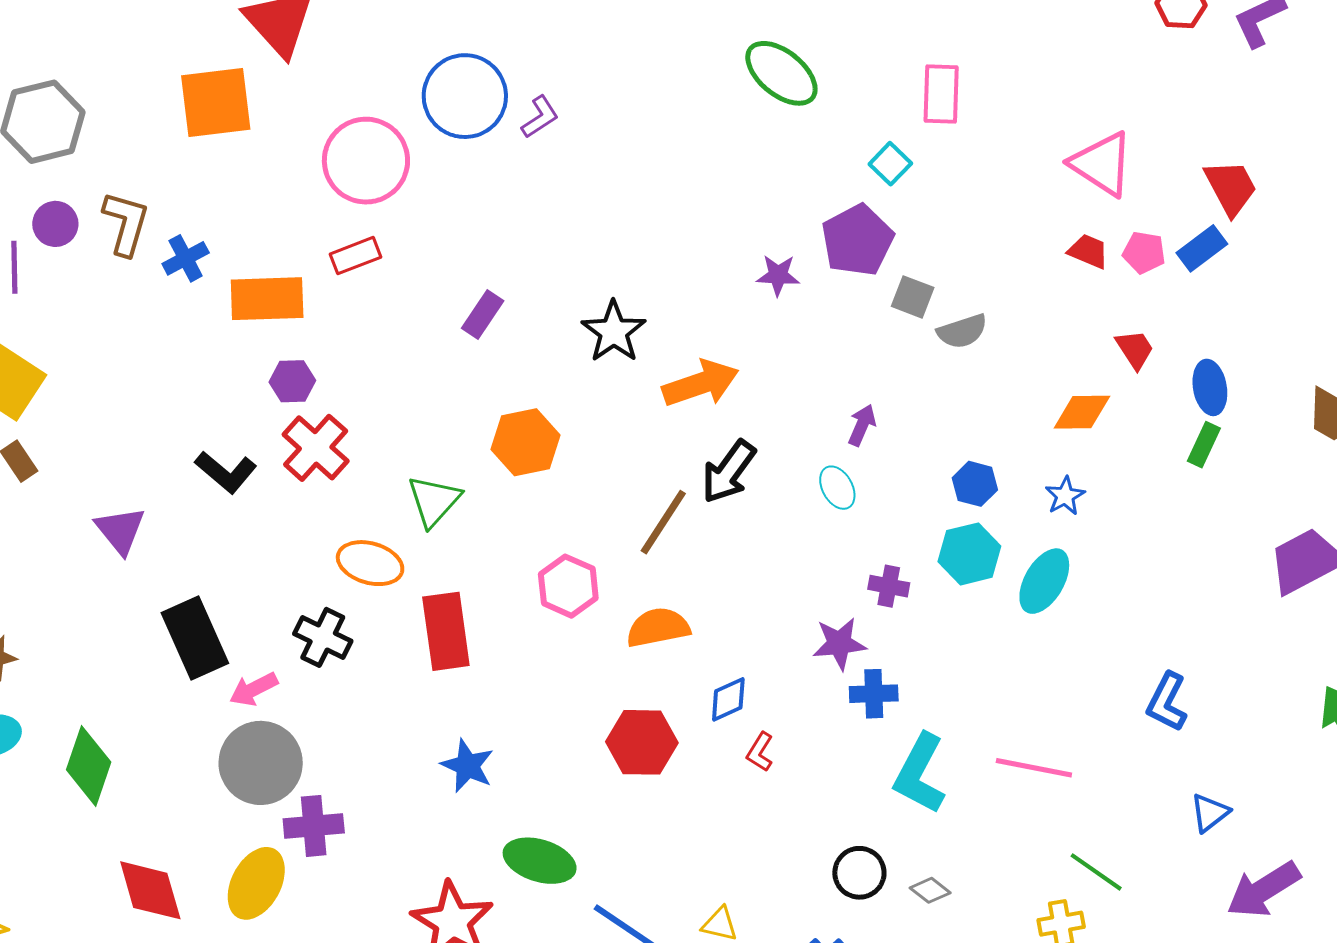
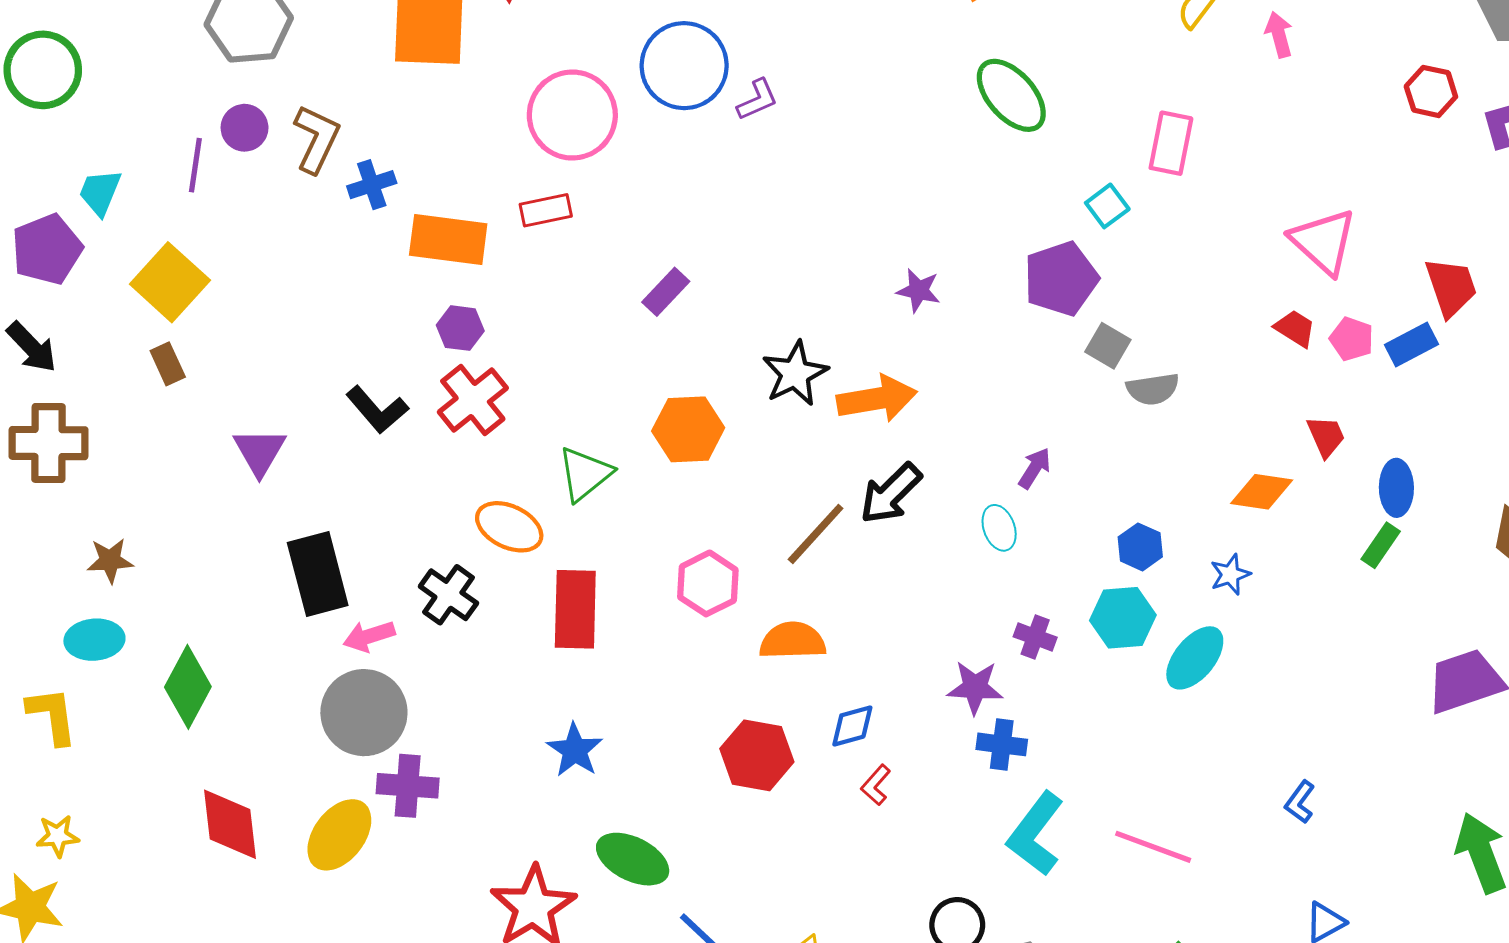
purple star: (778, 275) -> (919, 290), moved
black star: (614, 332) -> (795, 374), moved
blue L-shape: (1167, 702) -> (1300, 802), size x0.7

